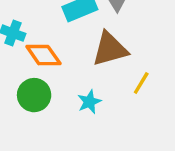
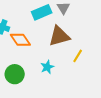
green circle: (34, 95) -> (15, 74), moved

